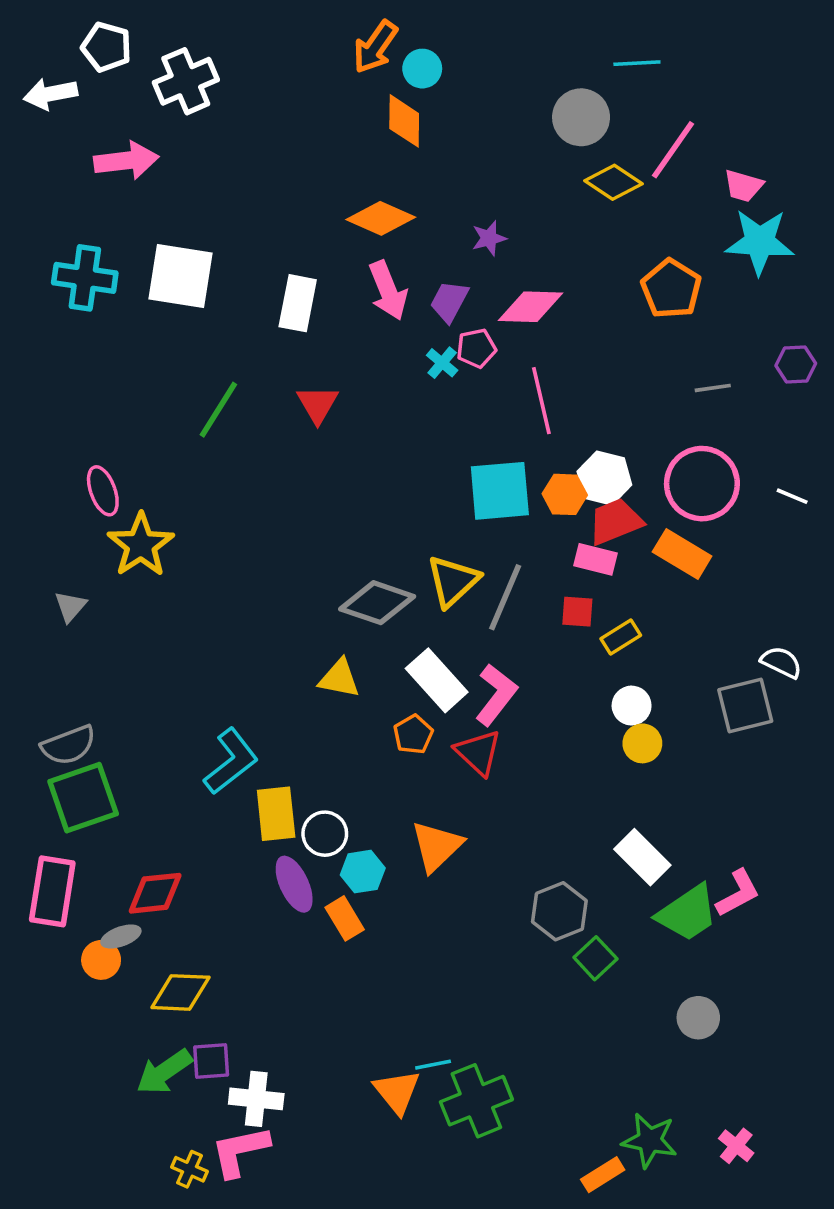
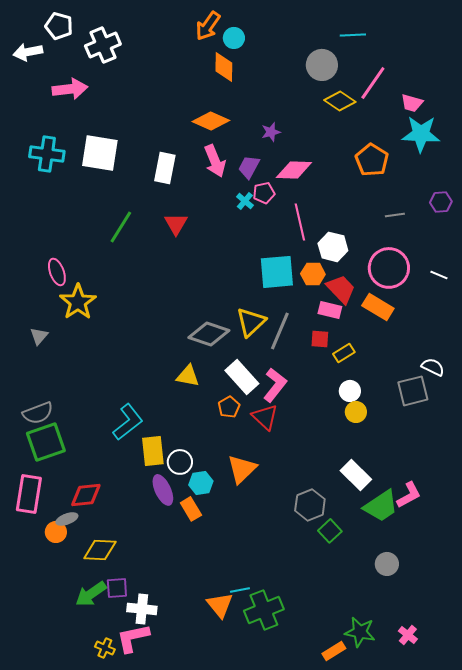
white hexagon: (604, 478) -> (333, 247), moved
red trapezoid: (615, 521) -> (341, 289), turned 68

